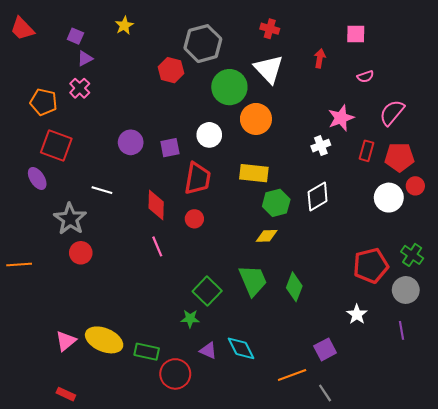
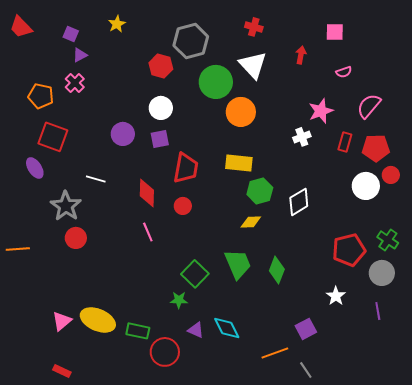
white circle: (209, 135) -> (161, 108), moved
white diamond: (318, 197) -> (299, 202), moved

